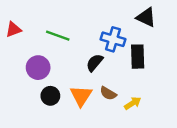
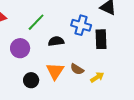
green line: (58, 36) -> (36, 22), turned -66
black semicircle: (95, 63) -> (56, 41), moved, turned 42
black circle: (50, 96) -> (31, 80), moved

